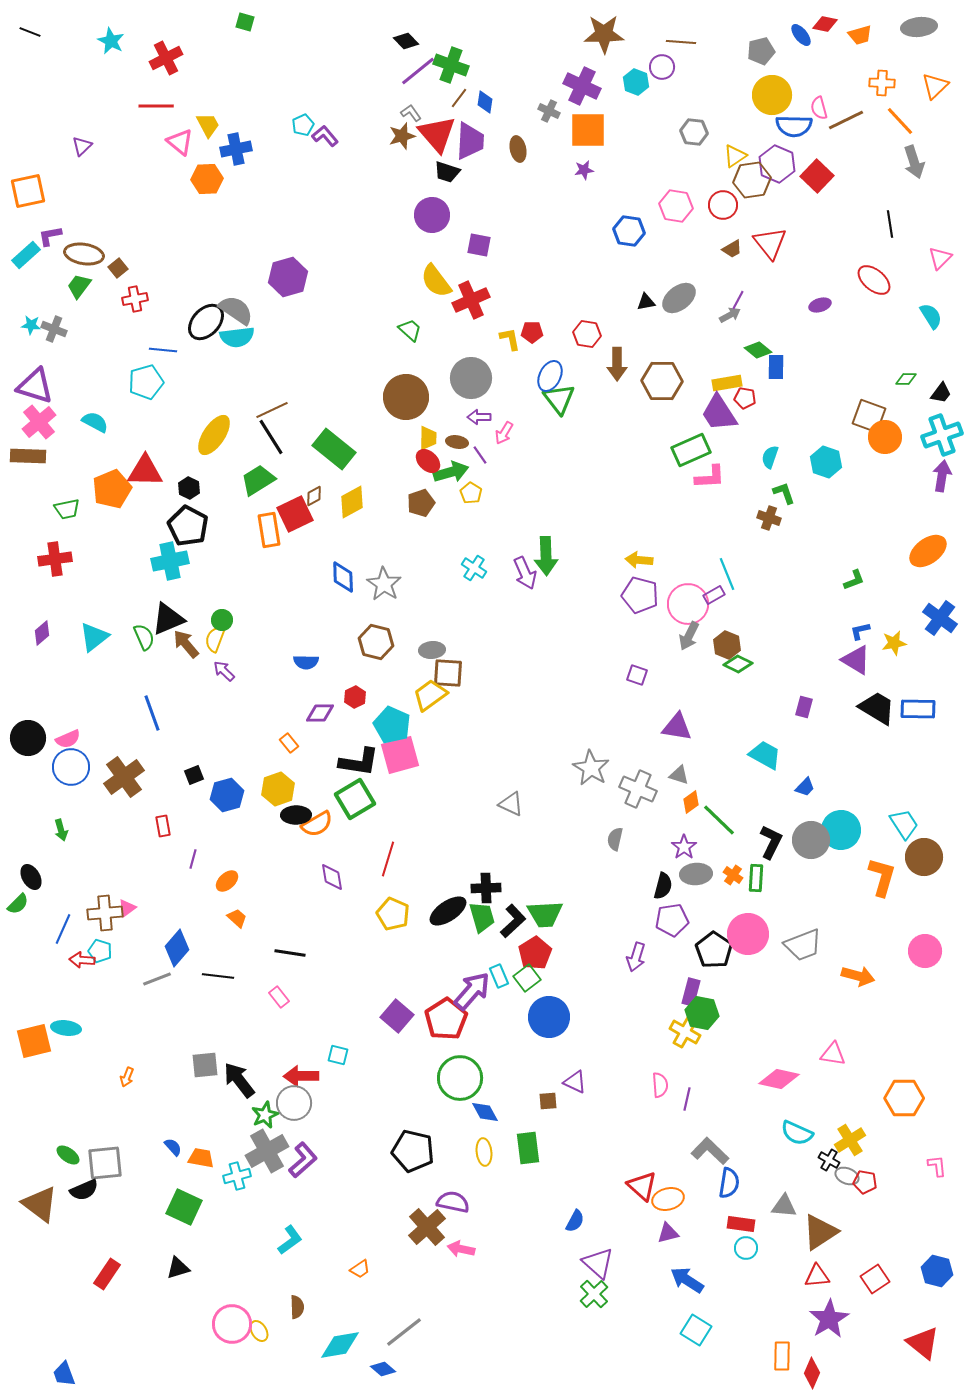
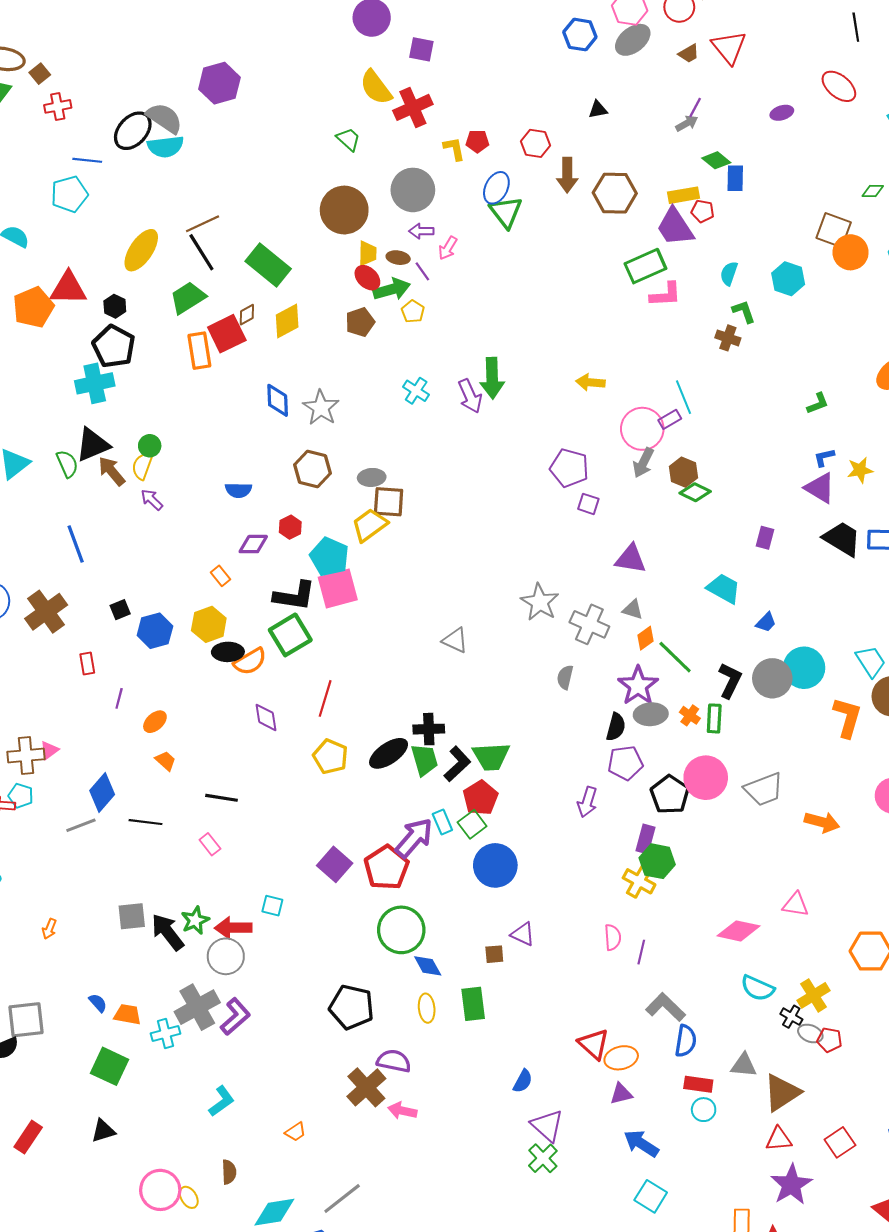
gray ellipse: (679, 298) -> (633, 40), moved
purple pentagon: (640, 595) -> (569, 468), moved
purple star: (684, 847) -> (638, 686), size x1.5
green star: (265, 1115) -> (195, 920), moved

